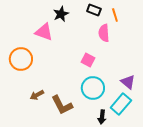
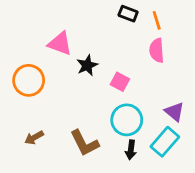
black star: (61, 14) -> (87, 65), moved
pink semicircle: (104, 33) -> (157, 50), moved
brown arrow: (37, 95) -> (34, 138), moved
black arrow: (102, 117) -> (131, 150), moved

